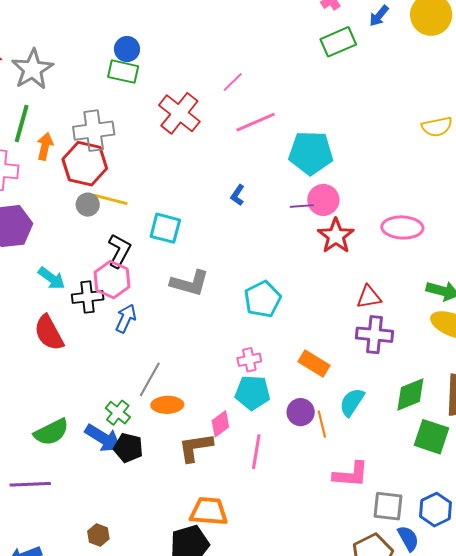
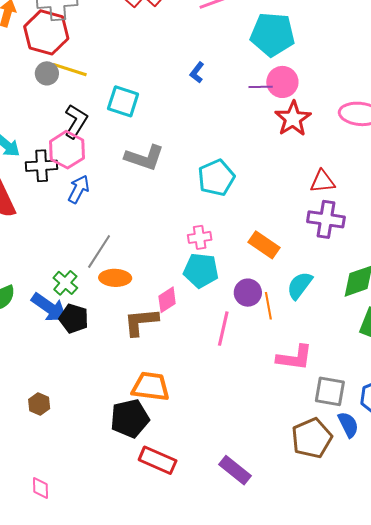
pink line: (256, 452) -> (223, 329), moved

